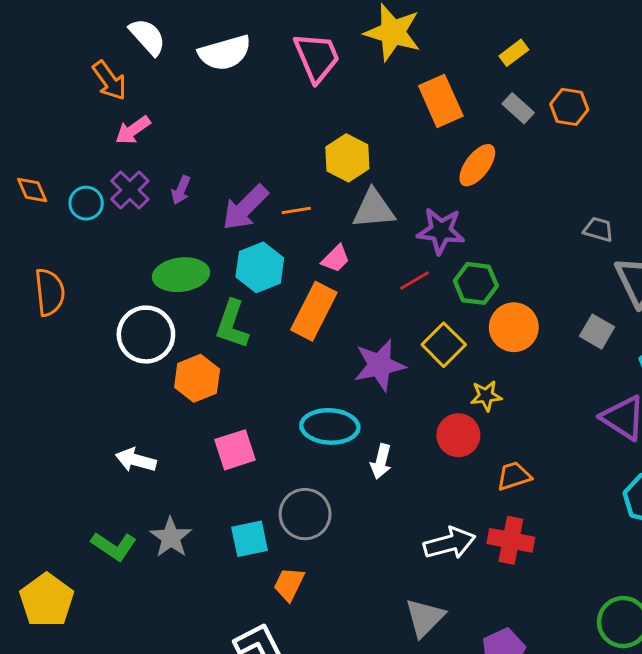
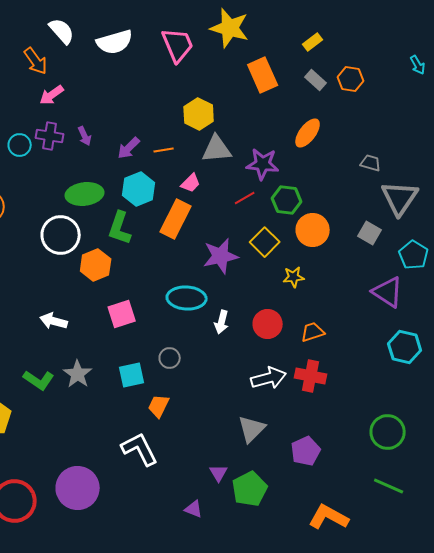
orange ellipse: (477, 165) -> (308, 133), moved
purple cross: (130, 190) -> (50, 136), turned -36
purple arrow: (181, 190) -> (85, 136), turned -48
purple arrow: (245, 208) -> (129, 148), size x0.7
red circle: (458, 435) -> (268, 324), moved
gray circle: (305, 514) -> (170, 358), size x0.6

